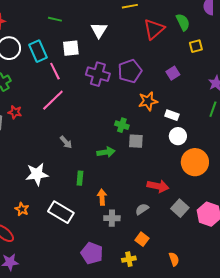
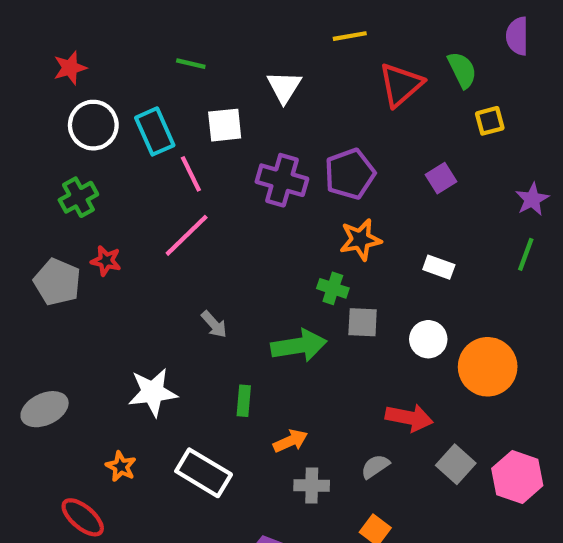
orange star: (148, 101) -> (360, 240), moved
white circle: (178, 136) -> (428, 339), moved
green arrow: (106, 152) -> (299, 346), size x1.4
orange arrow: (102, 197) -> (290, 441), turned 70

